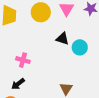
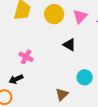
cyan circle: (80, 47) -> (85, 77), moved

